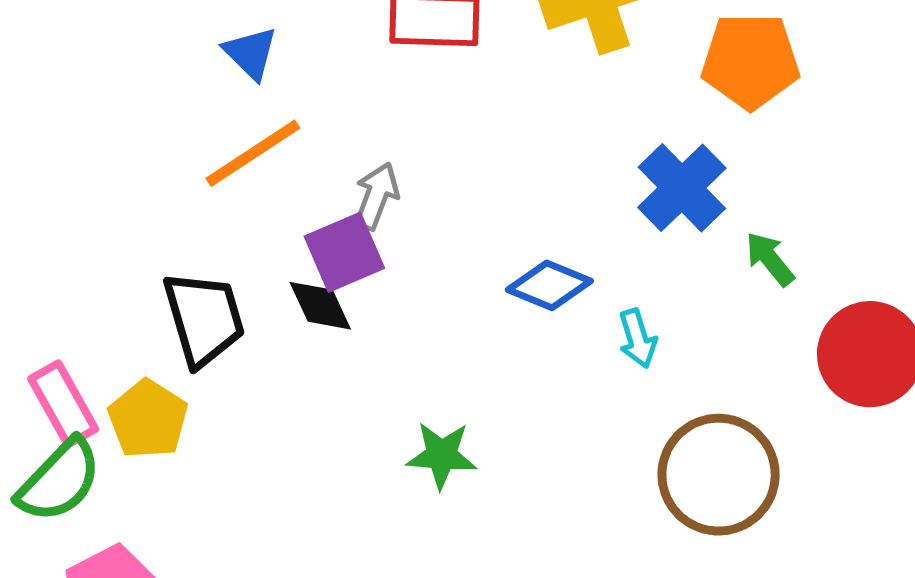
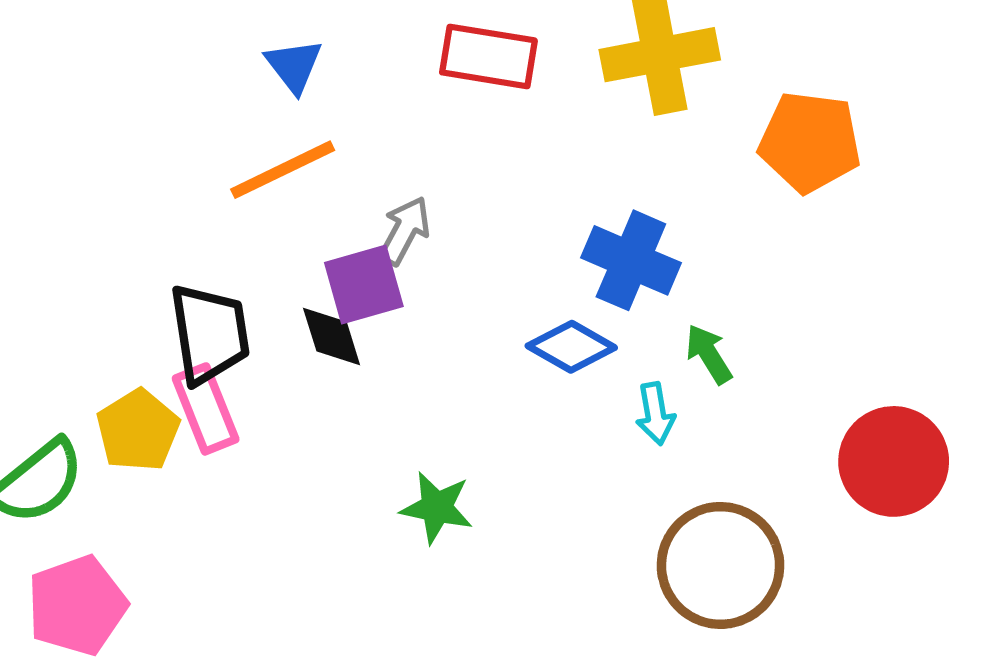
blue cross: (682, 188) -> (631, 260), moved, turned -30
green arrow: (770, 259) -> (709, 354), moved
pink rectangle: (63, 404) -> (206, 409), moved

